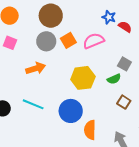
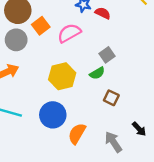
orange square: (68, 40) -> (41, 26), moved
gray square: (124, 64) -> (107, 55), turned 32
orange semicircle: (90, 130) -> (77, 134), turned 36

